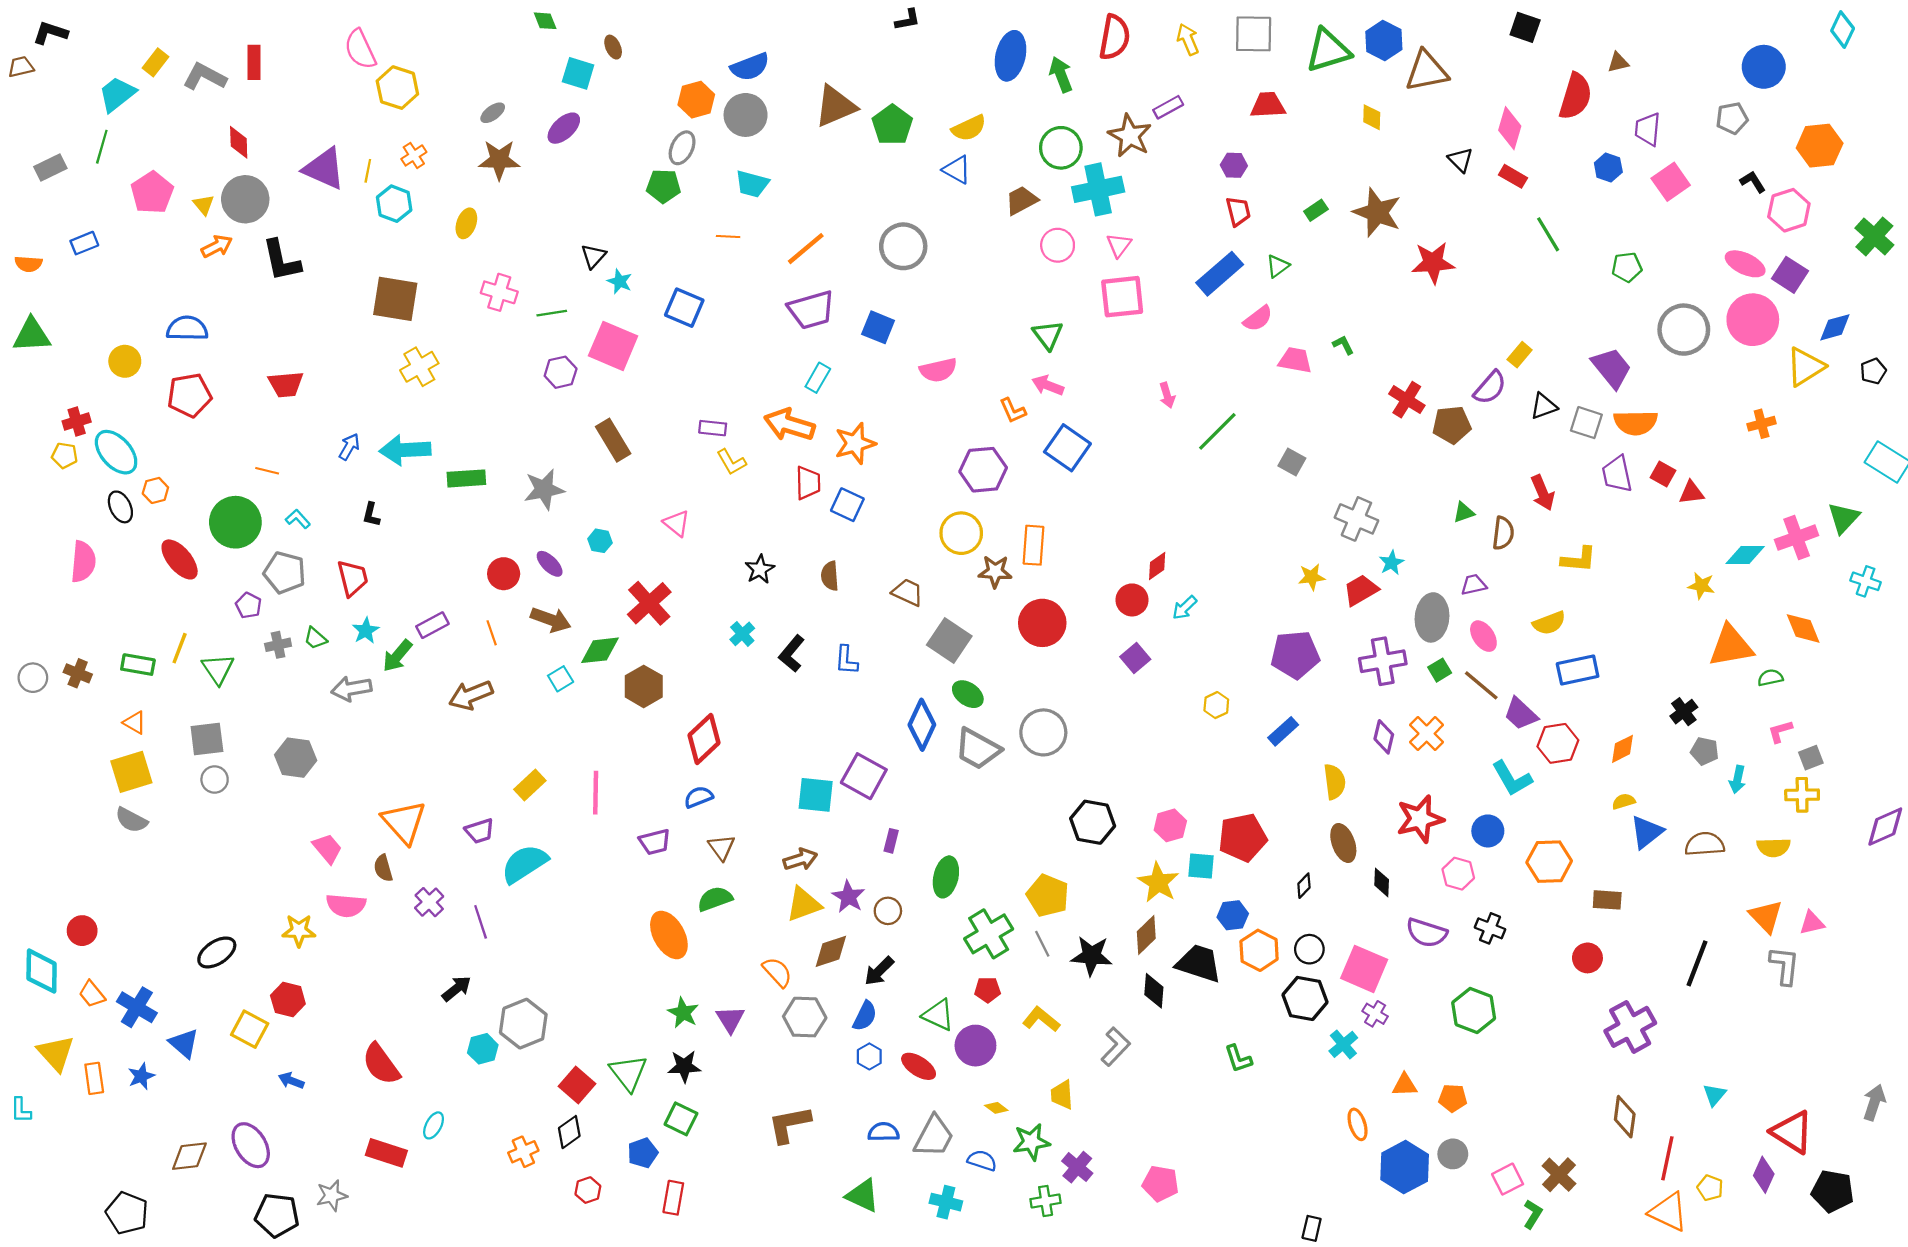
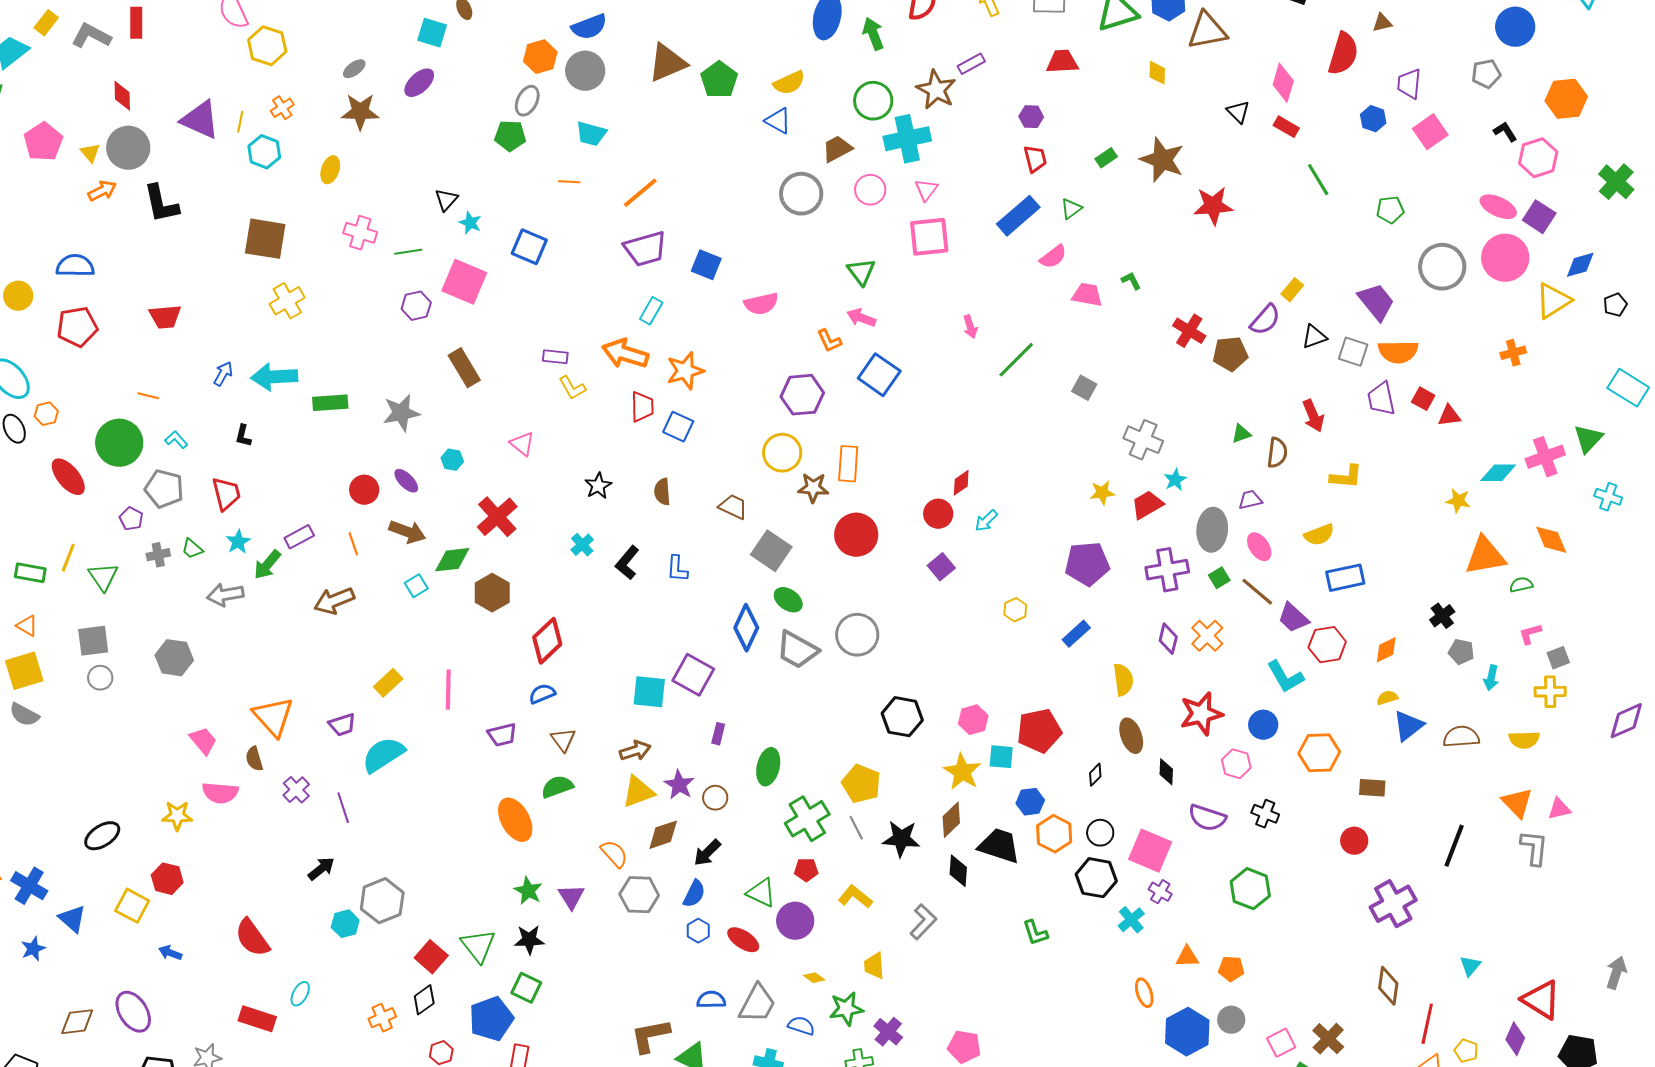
gray circle: (903, 246) -> (801, 194), moved
brown L-shape: (789, 1124) -> (650, 1036), moved
blue pentagon: (643, 1153) -> (491, 1019), size x1.6

